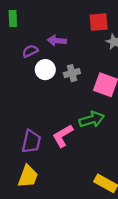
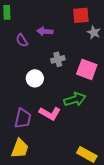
purple semicircle: (30, 51) -> (22, 40), turned -96
white circle: (45, 70) -> (35, 78), moved
pink L-shape: (63, 136) -> (50, 113), turned -120

